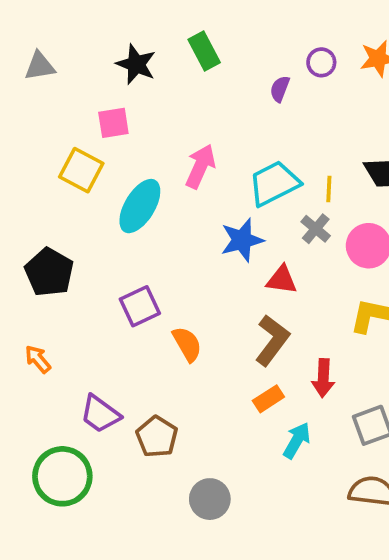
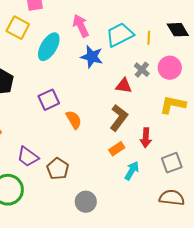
pink arrow: (200, 166) -> (81, 26), turned -50
gray cross: (316, 229) -> (142, 70), moved
blue star: (242, 240) -> (92, 57), moved, turned 30

